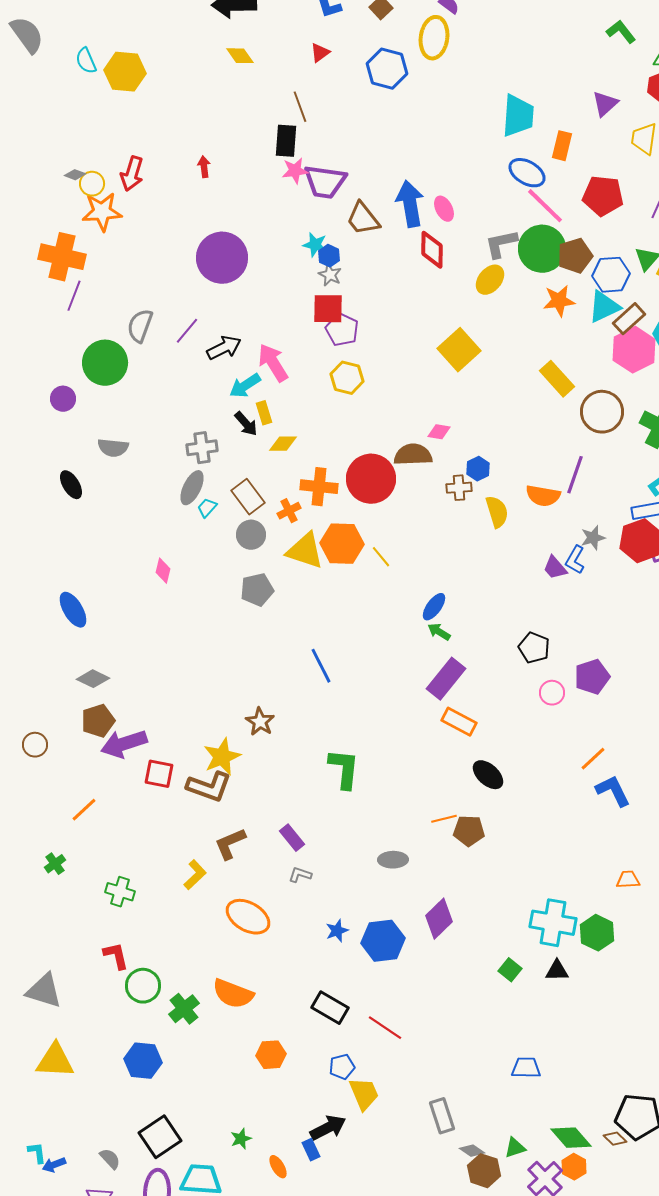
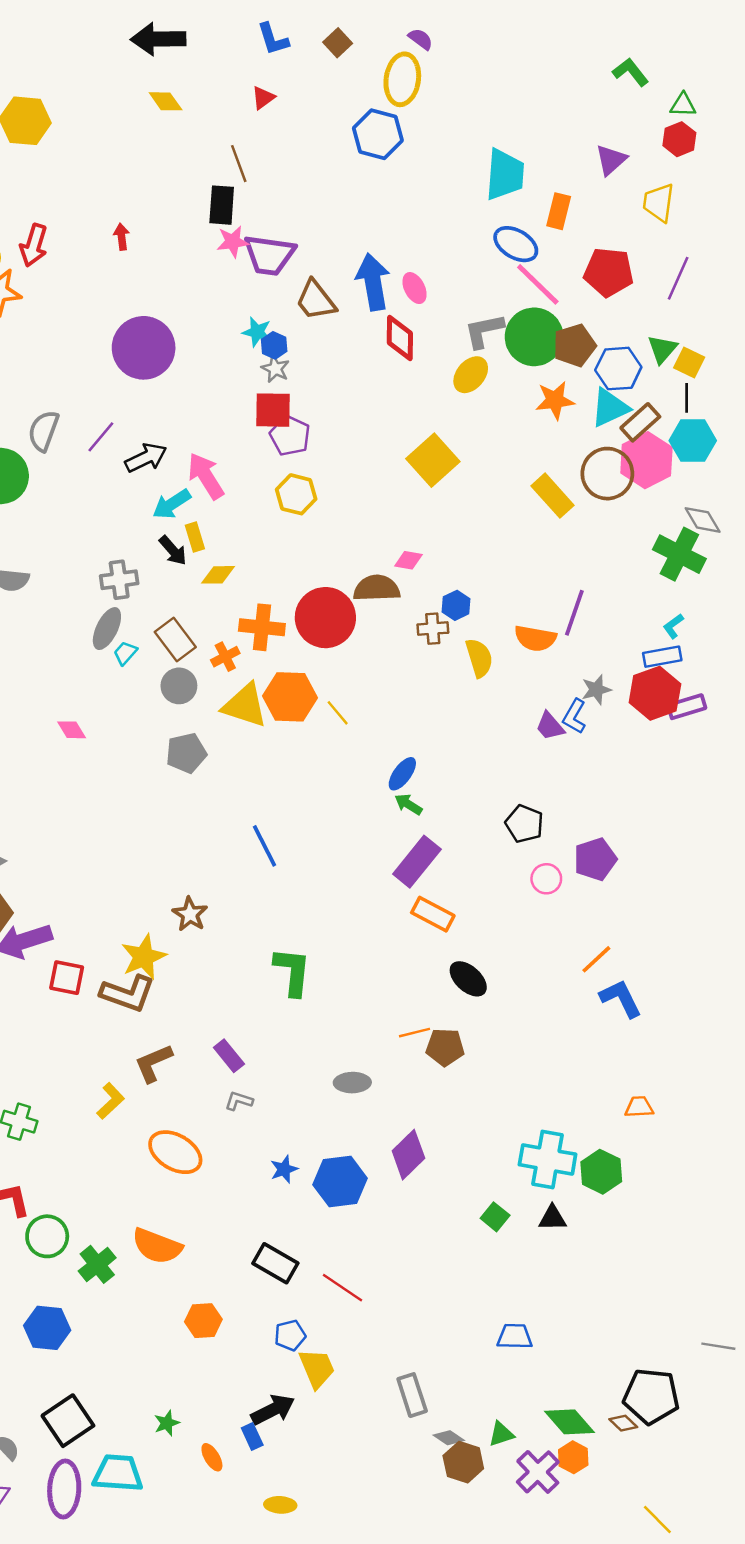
blue hexagon: (387, 69) -> (378, 134), moved
brown circle: (602, 412) -> (607, 474), moved
pink diamond: (163, 571) -> (72, 730), turned -45

